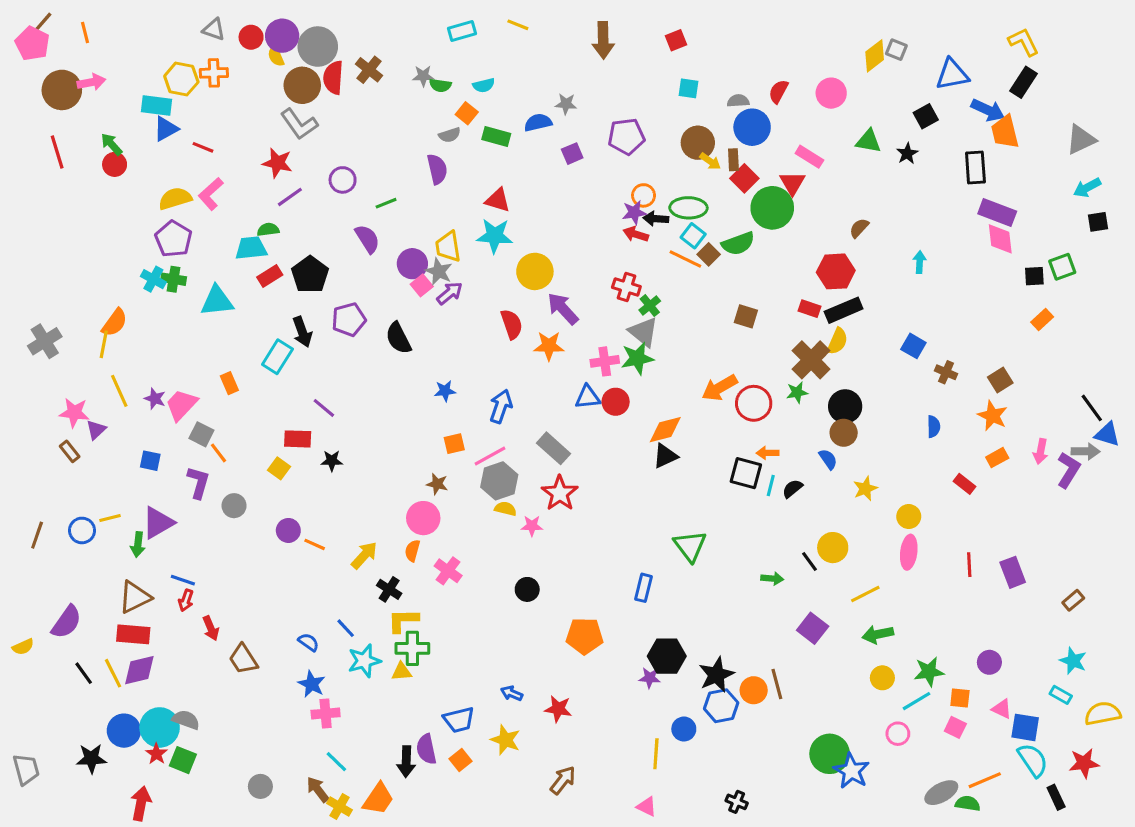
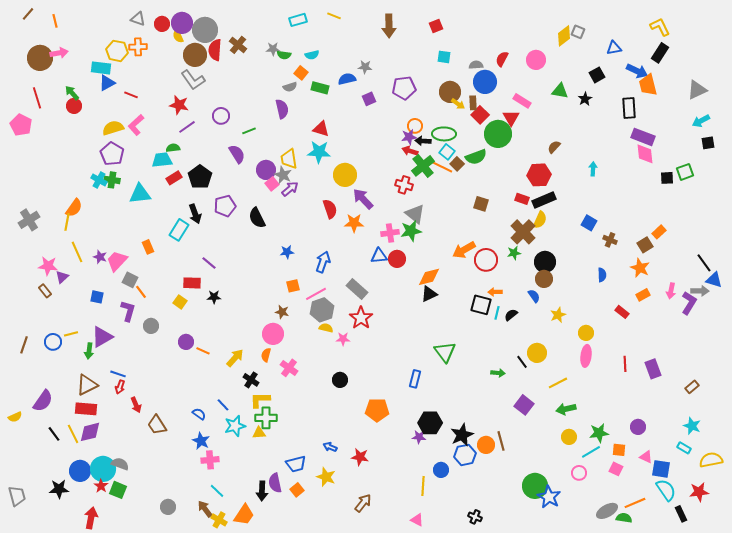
pink pentagon: (32, 43) -> (21, 125), moved
blue triangle: (952, 74) -> (614, 48), size x0.7
green cross: (650, 306) -> (423, 166), moved, size x1.6
orange rectangle: (1042, 320) -> (659, 232), moved

